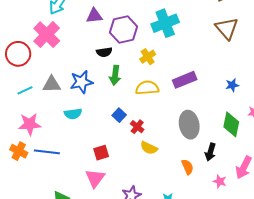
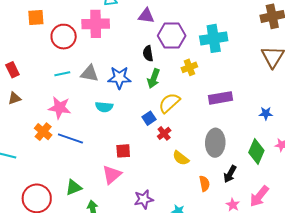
pink cross: (47, 35) -> (96, 24), turned 32
black semicircle: (104, 52) -> (148, 53), turned 77
yellow semicircle: (147, 88) -> (169, 103), moved, turned -50
yellow semicircle: (149, 148) -> (181, 158), moved

